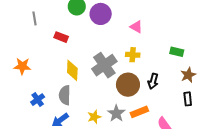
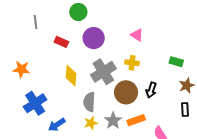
purple circle: (101, 14) -> (94, 38), moved
gray semicircle: (65, 95) -> (89, 102), moved
blue cross: (38, 100) -> (35, 103), size x1.6

